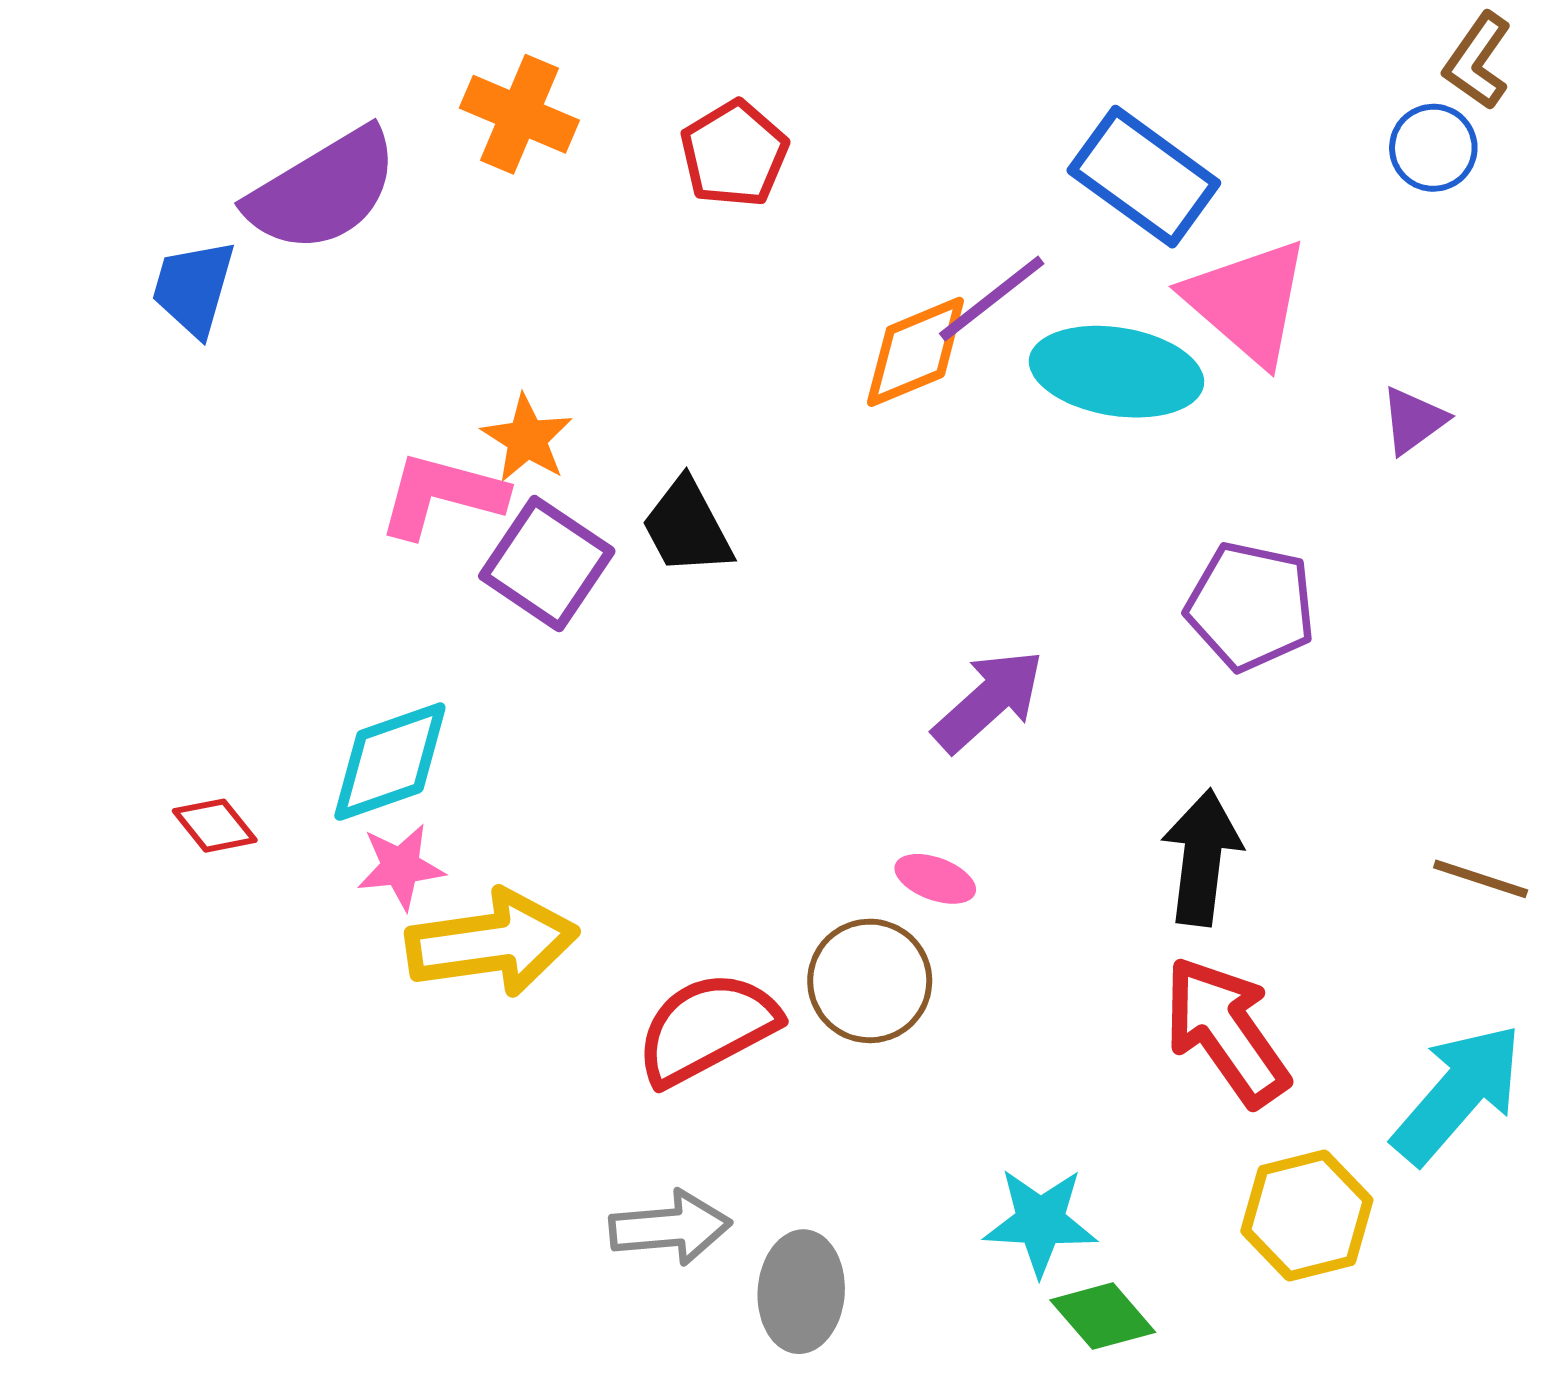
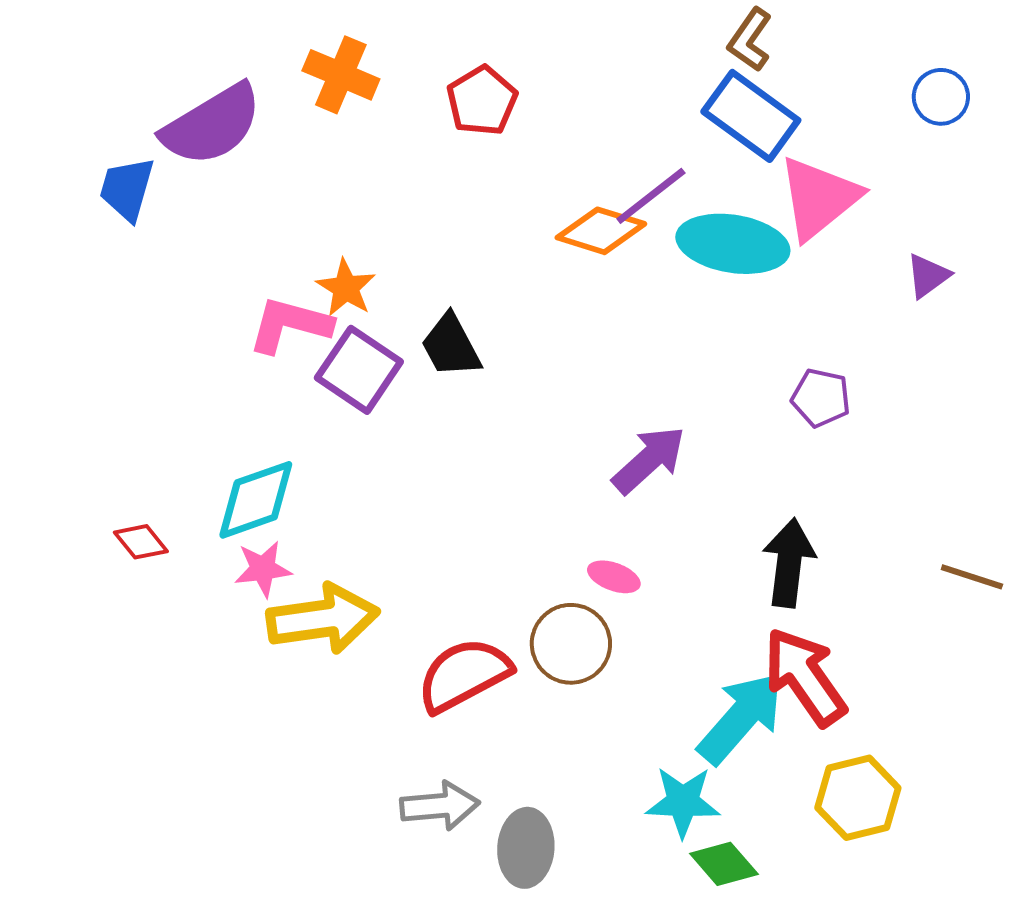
brown L-shape: (1477, 61) -> (750, 40), moved
pink triangle: (1247, 302) -> (819, 198), turned 40
orange diamond: (915, 352) -> (601, 231), turned 40
purple pentagon: (1251, 606) -> (821, 398), size x0.7
cyan arrow: (1458, 1094) -> (741, 718), moved

